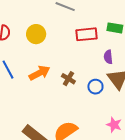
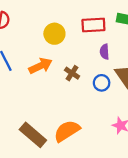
yellow circle: (36, 34) -> (54, 34), moved
purple semicircle: (108, 57) -> (105, 52), moved

